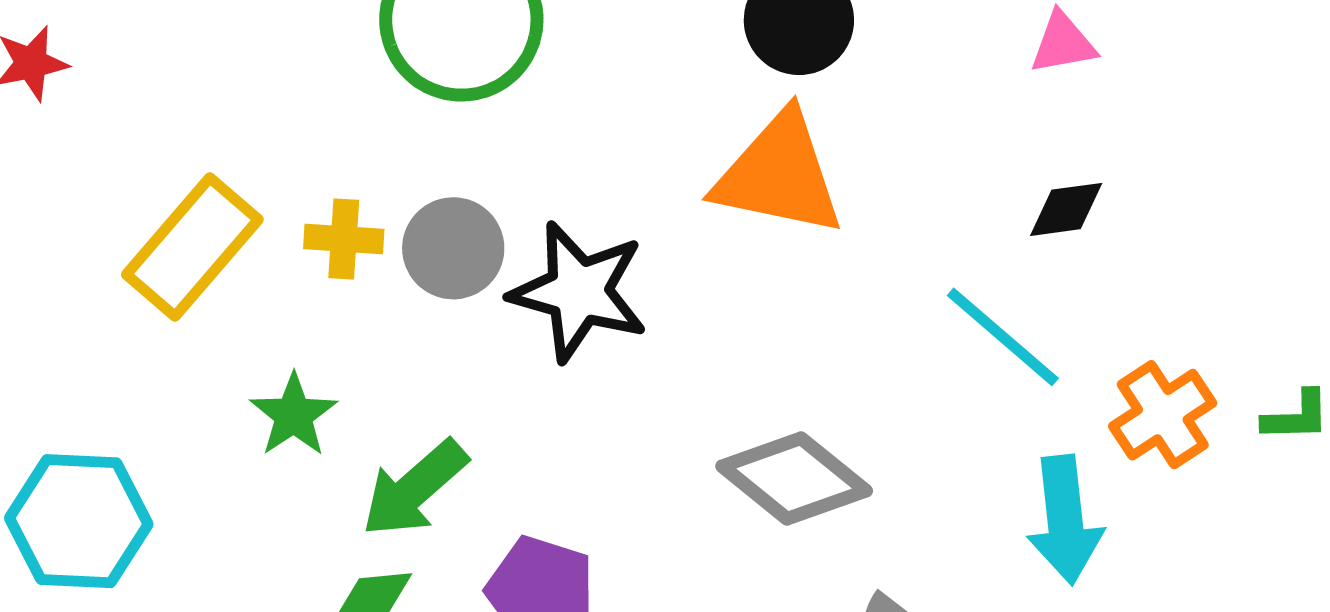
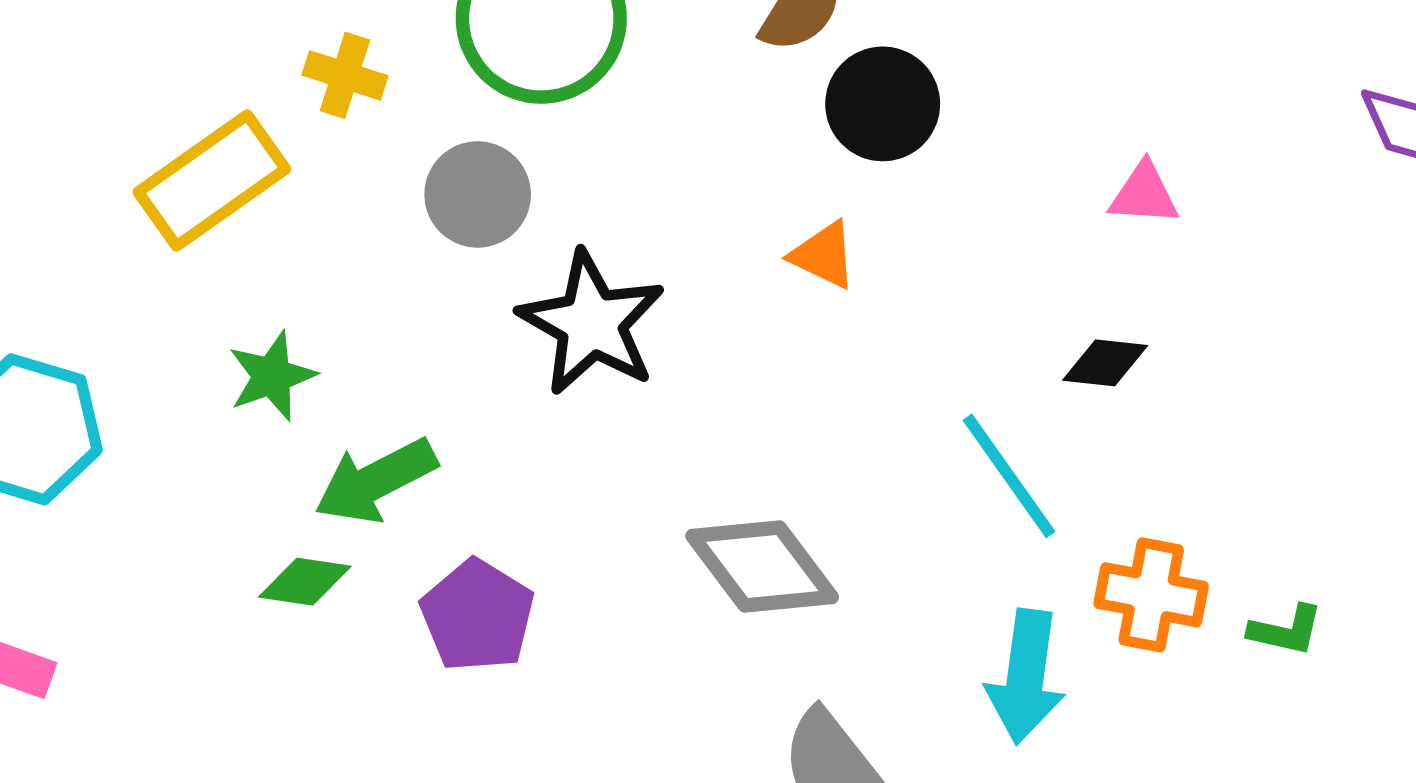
orange triangle: (779, 174) -> (824, 255), size x0.5
yellow cross: (344, 239) -> (345, 75), moved
gray circle: (453, 248) -> (478, 194), moved
orange cross: (1163, 415) -> (1151, 595), turned 30

